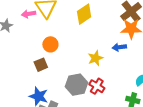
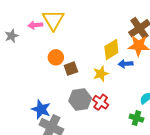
yellow diamond: (84, 14) -> (111, 49), moved
brown square: (41, 65) -> (71, 69), moved

